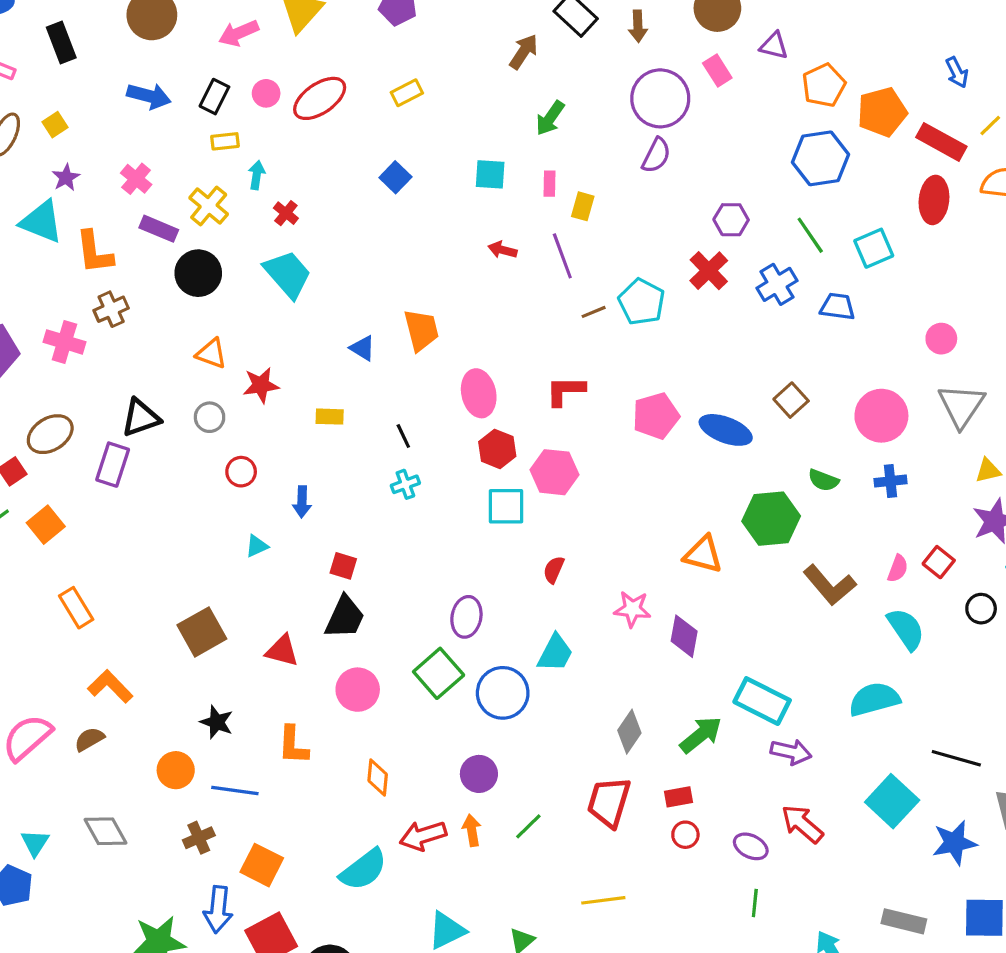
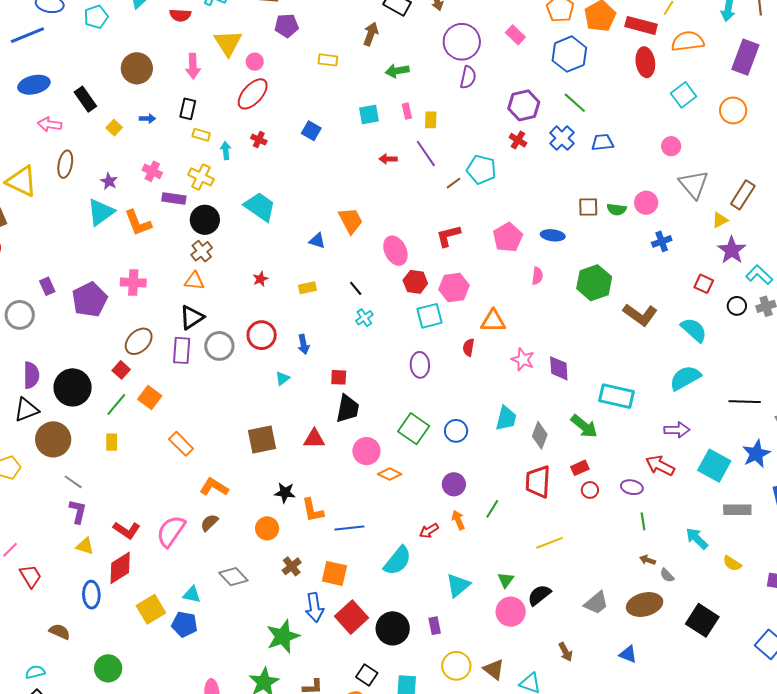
pink arrow: (239, 33) -> (193, 66), turned -55
pink rectangle: (717, 70) -> (515, 35), moved
pink circle: (266, 93) -> (255, 62), moved
yellow rectangle: (407, 93) -> (328, 60), moved, turned 48
blue arrow: (149, 96) -> (147, 119), size x0.6
green arrow: (550, 118) -> (397, 71), turned 60
yellow square: (55, 125) -> (114, 128), moved
yellow rectangle: (225, 141) -> (201, 135), turned 36
red cross: (286, 213) -> (259, 140), moved
purple hexagon: (731, 220) -> (524, 105), size x1.4
cyan triangle: (42, 222) -> (101, 212), turned -44
cyan square: (874, 248) -> (684, 95), moved
red cross: (709, 271) -> (518, 140), size x0.7
brown cross: (111, 309) -> (202, 251), moved
orange triangle: (211, 354) -> (194, 281), moved
red star: (261, 385) -> (260, 279), size x0.7
brown square: (791, 400) -> (588, 207), turned -35
pink circle: (881, 416) -> (646, 203), size x0.7
gray circle: (210, 417) -> (219, 346), moved, size x1.5
blue ellipse: (726, 430) -> (553, 235), size x0.7
red circle: (241, 472) -> (262, 335), size x1.5
green semicircle: (823, 480) -> (617, 209), moved
orange triangle: (703, 554) -> (493, 321), moved
pink semicircle: (898, 569) -> (537, 276), moved
pink star: (632, 609) -> (523, 360), turned 30
purple ellipse: (466, 617) -> (420, 365), moved
brown square: (202, 632) -> (262, 439), turned 32
cyan trapezoid: (555, 653) -> (506, 418), moved
blue circle: (503, 693) -> (456, 431), size x0.7
green arrow: (701, 735) -> (584, 426), turned 92
orange L-shape: (293, 745) -> (313, 510), moved
purple arrow: (791, 752) -> (677, 430), moved
orange diamond: (378, 777) -> (390, 474), moved, turned -55
blue line: (235, 791) -> (349, 528), moved
cyan square: (892, 801) -> (714, 466), moved
red arrow: (423, 836) -> (429, 531), size x0.7
cyan triangle: (35, 843) -> (192, 594), turned -36

